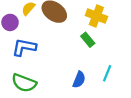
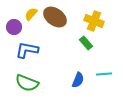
cyan line: (107, 73) -> (104, 74), turned 63

